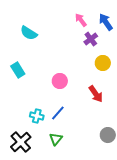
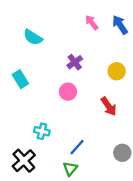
purple cross: (91, 39) -> (75, 62), moved
blue line: (58, 113) -> (77, 147), moved
green triangle: (56, 139) -> (70, 169), moved

